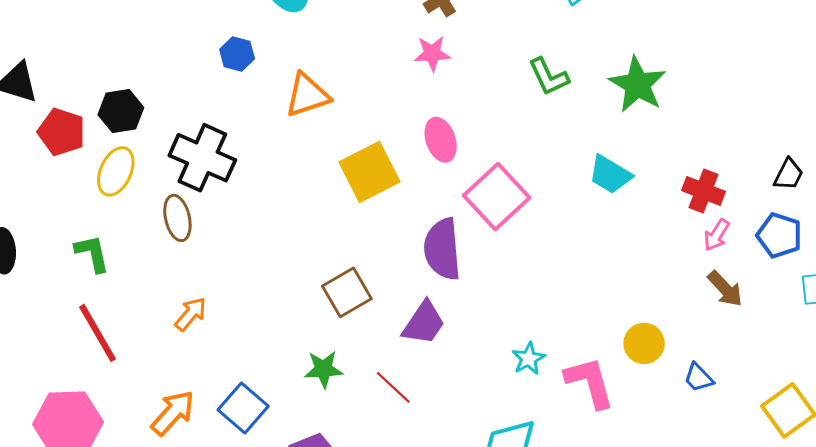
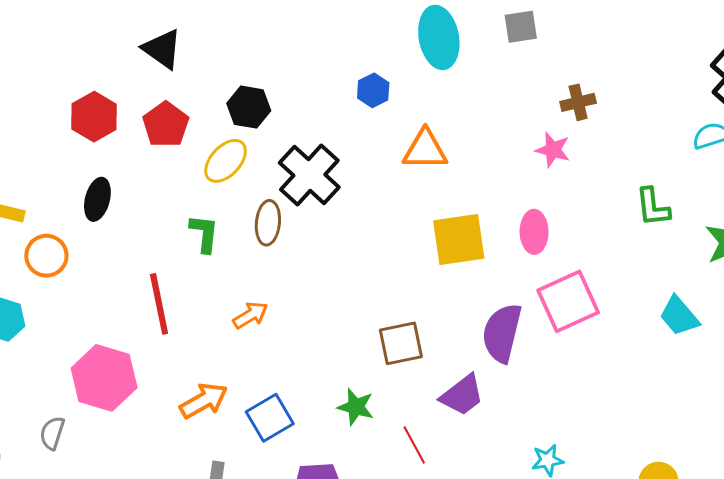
red pentagon: (62, 132) -> (166, 125), moved
green L-shape: (92, 253) -> (204, 233), moved

